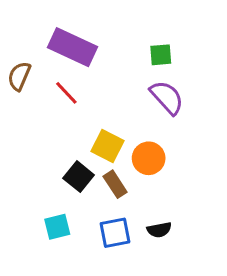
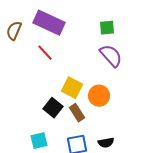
brown semicircle: (19, 76) -> (14, 31), moved

